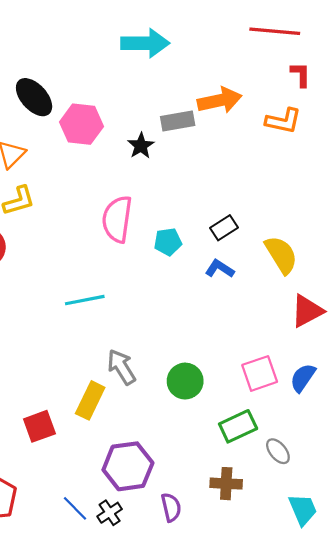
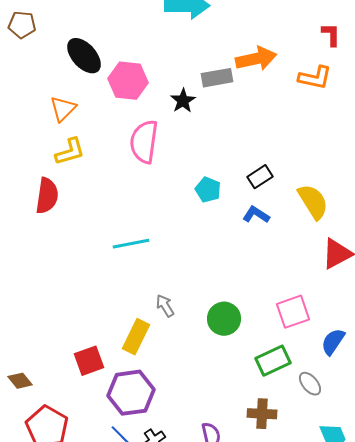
pink semicircle: (117, 219) -> (144, 142), moved
cyan pentagon: (168, 242) -> (208, 190), turned 30
gray arrow: (121, 367) -> (165, 306), size x0.7
blue semicircle: (303, 378) -> (333, 342), moved
purple hexagon: (128, 466) -> (131, 393), moved

